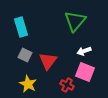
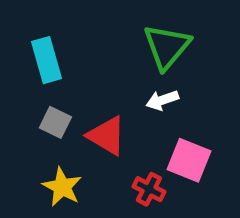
white arrow: (84, 51) -> (162, 100), moved
red triangle: (48, 61) -> (107, 136), turned -36

